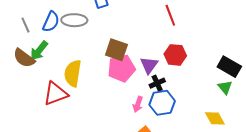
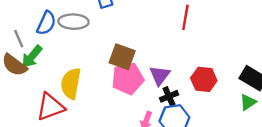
red line: (170, 15) -> (185, 17), turned 30
gray line: (26, 25) -> (19, 39), moved
red hexagon: (175, 55) -> (204, 79), moved
green triangle: (225, 87) -> (248, 102), turned 35

